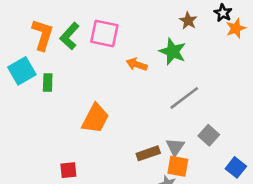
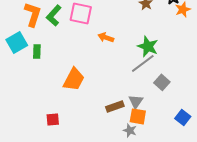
green star: (173, 52) -> (148, 46), moved
gray square: (209, 135) -> (162, 82), moved

